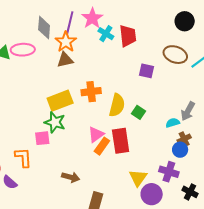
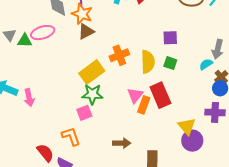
purple square: (147, 71) -> (170, 38), moved
purple circle: (152, 194) -> (192, 141), moved

